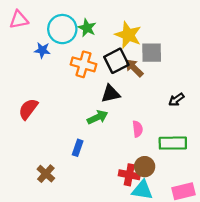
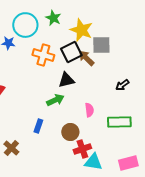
green star: (87, 28) -> (53, 18), moved
brown circle: (145, 167) -> (70, 132), moved
red cross: (129, 175) -> (82, 149), turned -30

